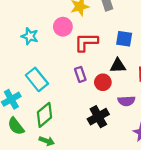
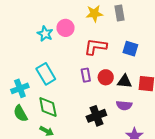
pink circle: (63, 27) -> (66, 28), moved
black triangle: (118, 66) -> (125, 81), moved
red circle: (103, 82) -> (106, 77), moved
green diamond: (44, 115) -> (48, 107), turned -70

